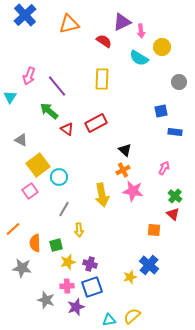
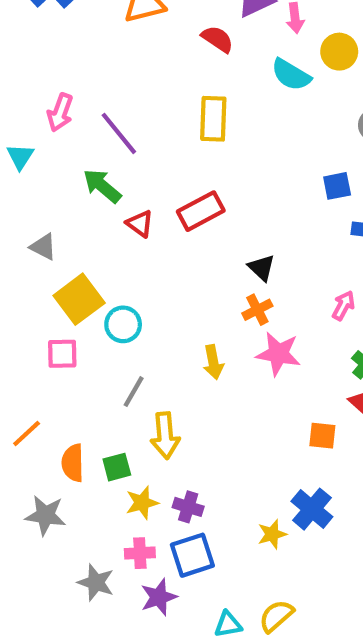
pink square: (30, 191) -> (62, 354), turned 35
yellow arrow: (102, 195) -> (213, 362), size x0.7
yellow arrow: (79, 230) -> (165, 436), size x1.5

